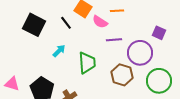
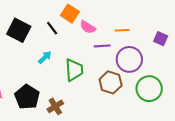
orange line: (117, 11) -> (122, 30), moved
purple square: (159, 33) -> (161, 39), moved

